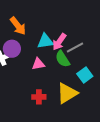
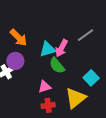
gray line: (75, 47) -> (85, 35), moved
green semicircle: (63, 59) -> (57, 66), moved
pink triangle: (38, 64) -> (45, 87), moved

